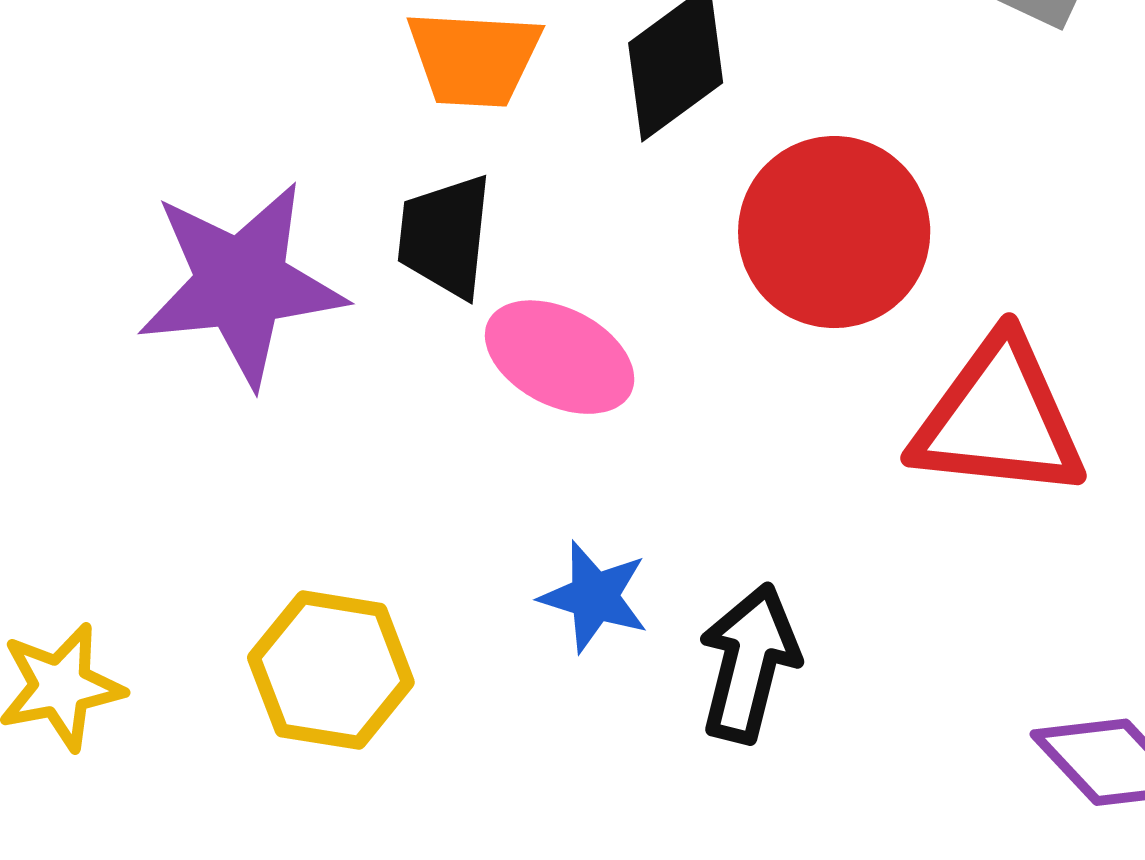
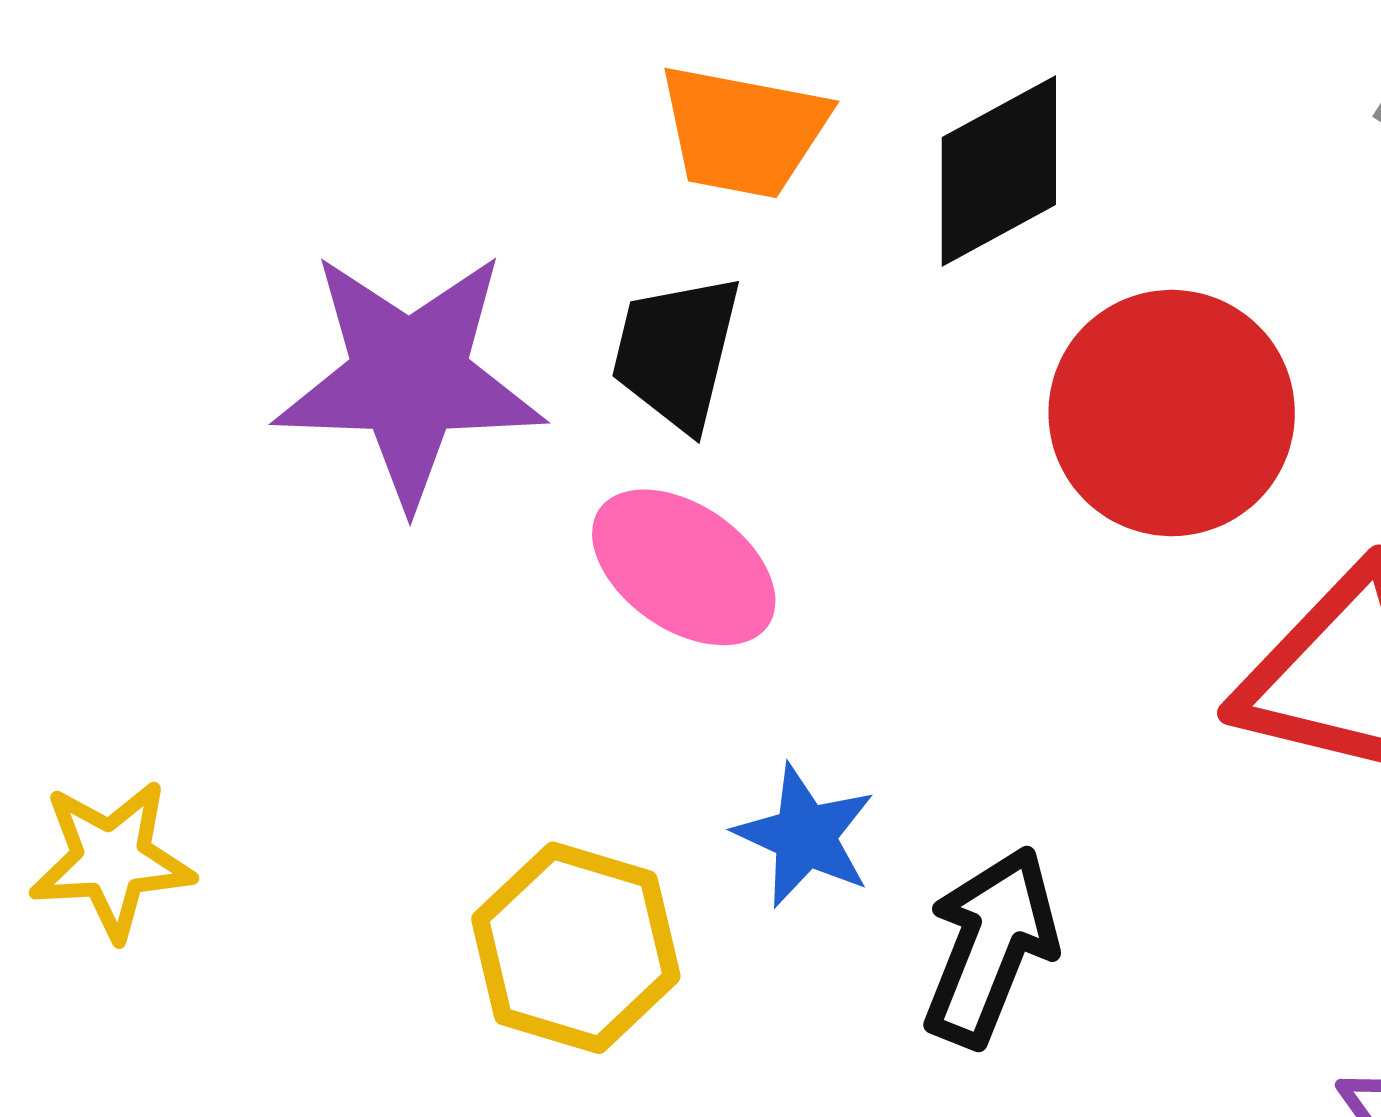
pink ellipse: (560, 357) -> (684, 567), moved
yellow hexagon: (331, 670) -> (576, 948), moved

